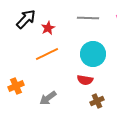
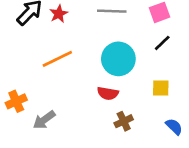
red star: (48, 28) -> (59, 14), moved
gray arrow: (48, 98) -> (44, 120), moved

